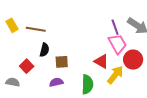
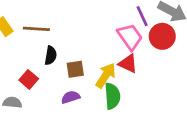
pink trapezoid: (117, 44) -> (130, 37), moved
red circle: (133, 60) -> (162, 36), moved
yellow arrow: (115, 75) -> (106, 75), moved

